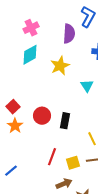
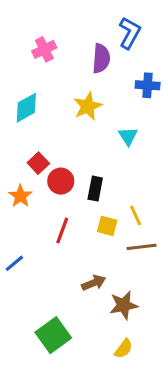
cyan diamond: (30, 55) -> (26, 108), moved
red square: (13, 107) -> (38, 163), moved
red line: (52, 157) -> (62, 230), moved
yellow square: (73, 163) -> (107, 226), moved, turned 32

